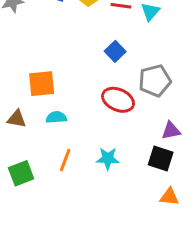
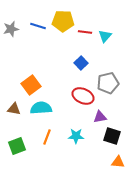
orange square: (42, 84) -> (31, 85), turned -30
cyan semicircle: (56, 117) -> (41, 108), size x1.5
purple triangle: (171, 131) -> (100, 117), moved

